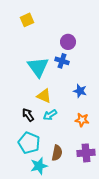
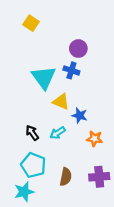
yellow square: (27, 20) -> (31, 23), turned -32
blue star: (80, 91) -> (80, 116), moved
yellow triangle: (44, 96) -> (61, 102), moved
cyan star: (39, 166) -> (24, 192), moved

